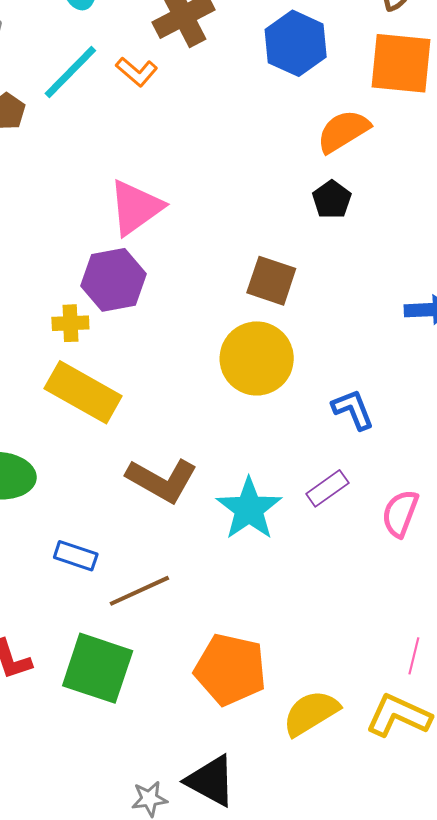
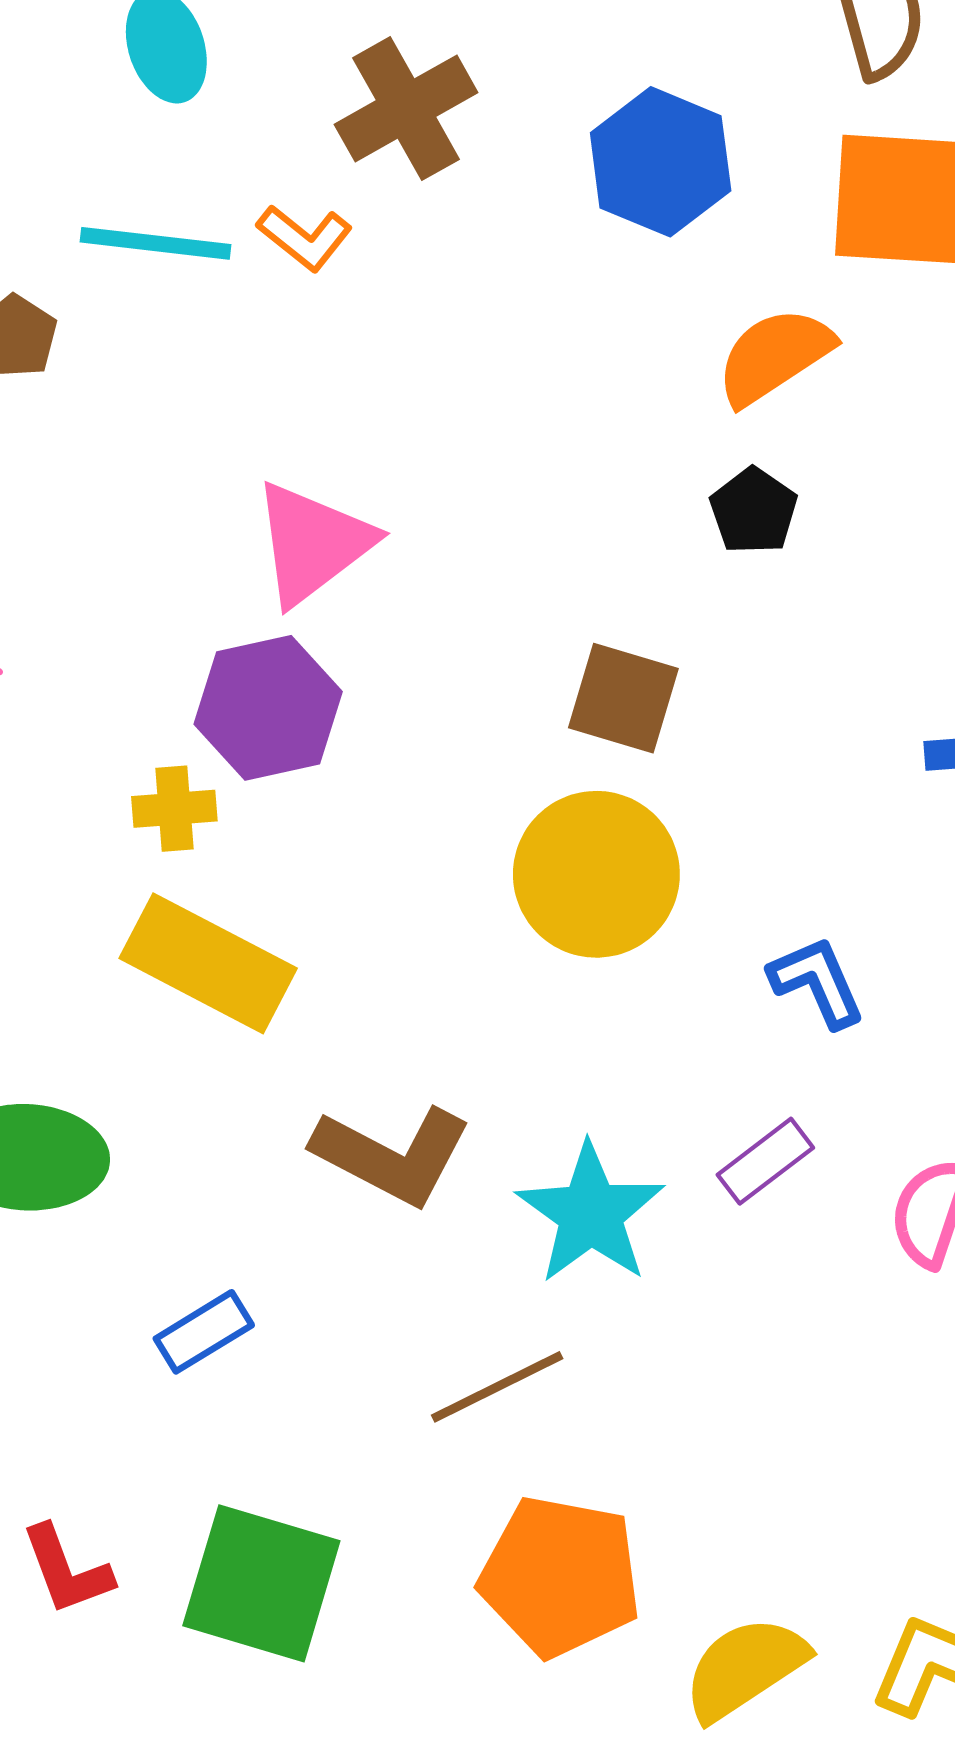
cyan line: (70, 72) -> (156, 243), turned 54
blue rectangle: (76, 556) -> (204, 1332), turned -48
brown line: (139, 591) -> (497, 1387), moved

